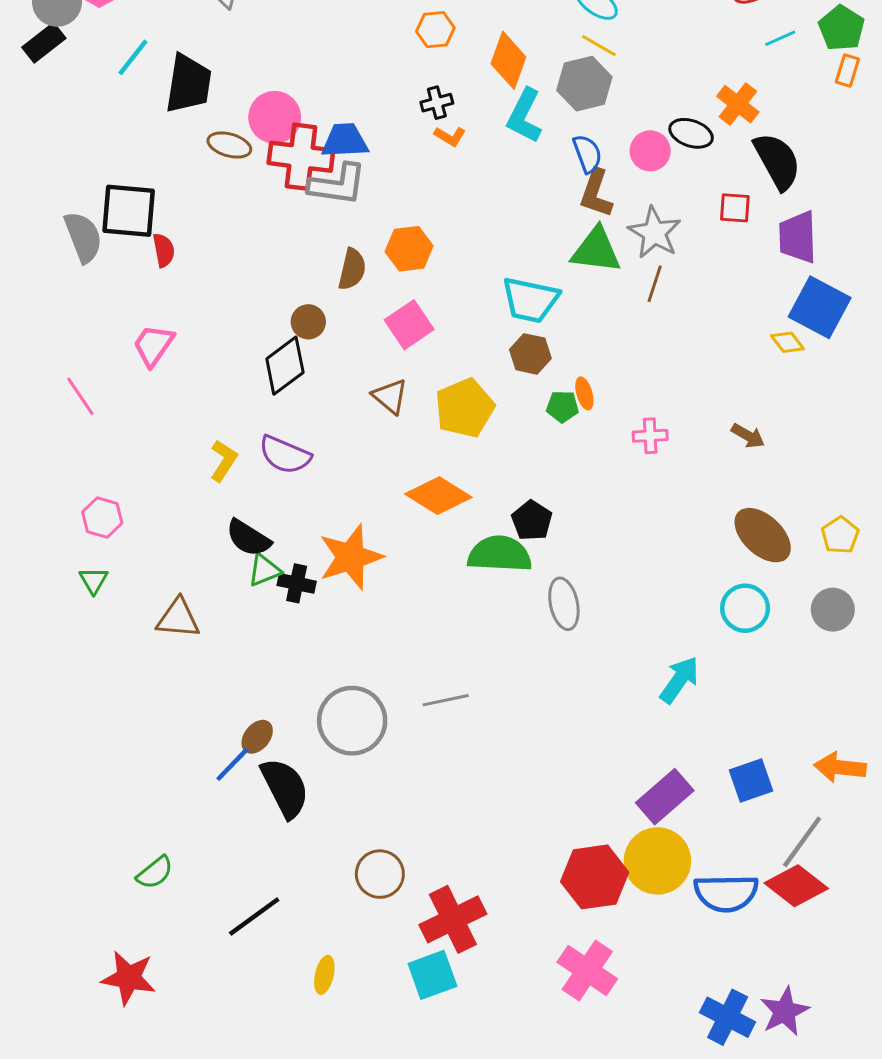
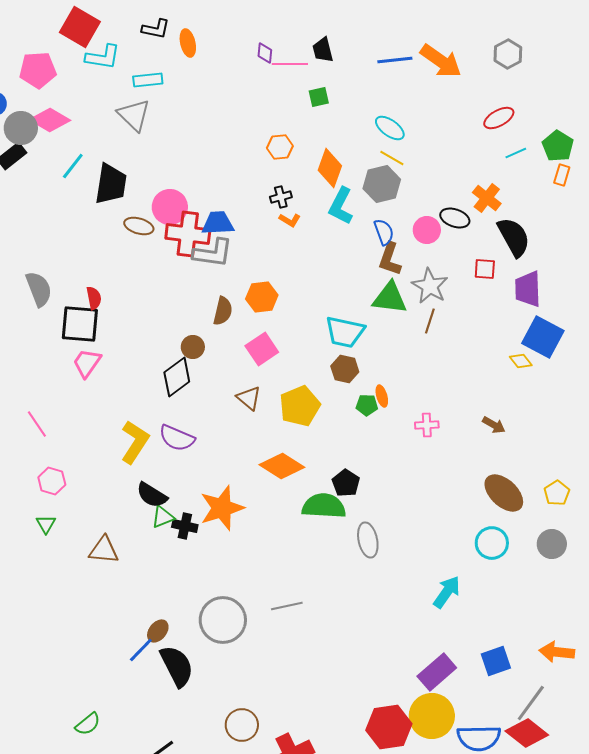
black square: (129, 211) -> (80, 324), moved
pink line: (80, 396) -> (37, 424), moved
yellow L-shape: (224, 461) -> (135, 442), size x1.5

